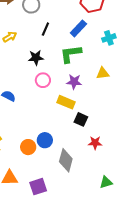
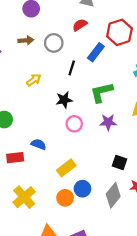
blue rectangle: (78, 28) -> (96, 52), moved
yellow rectangle: (66, 102) -> (66, 168), moved, turned -54
gray diamond: (66, 160) -> (113, 195), moved, turned 30

